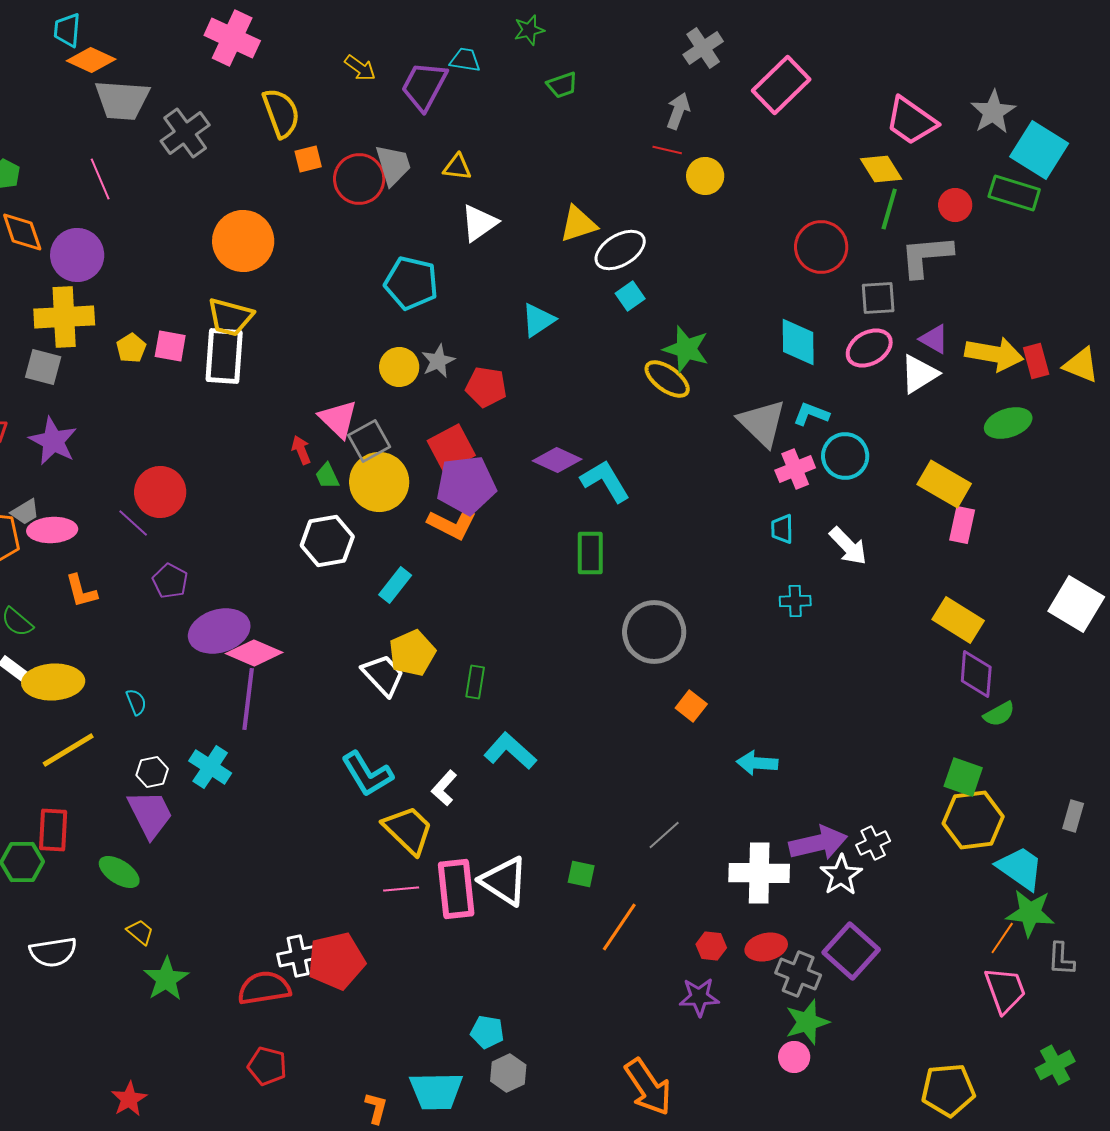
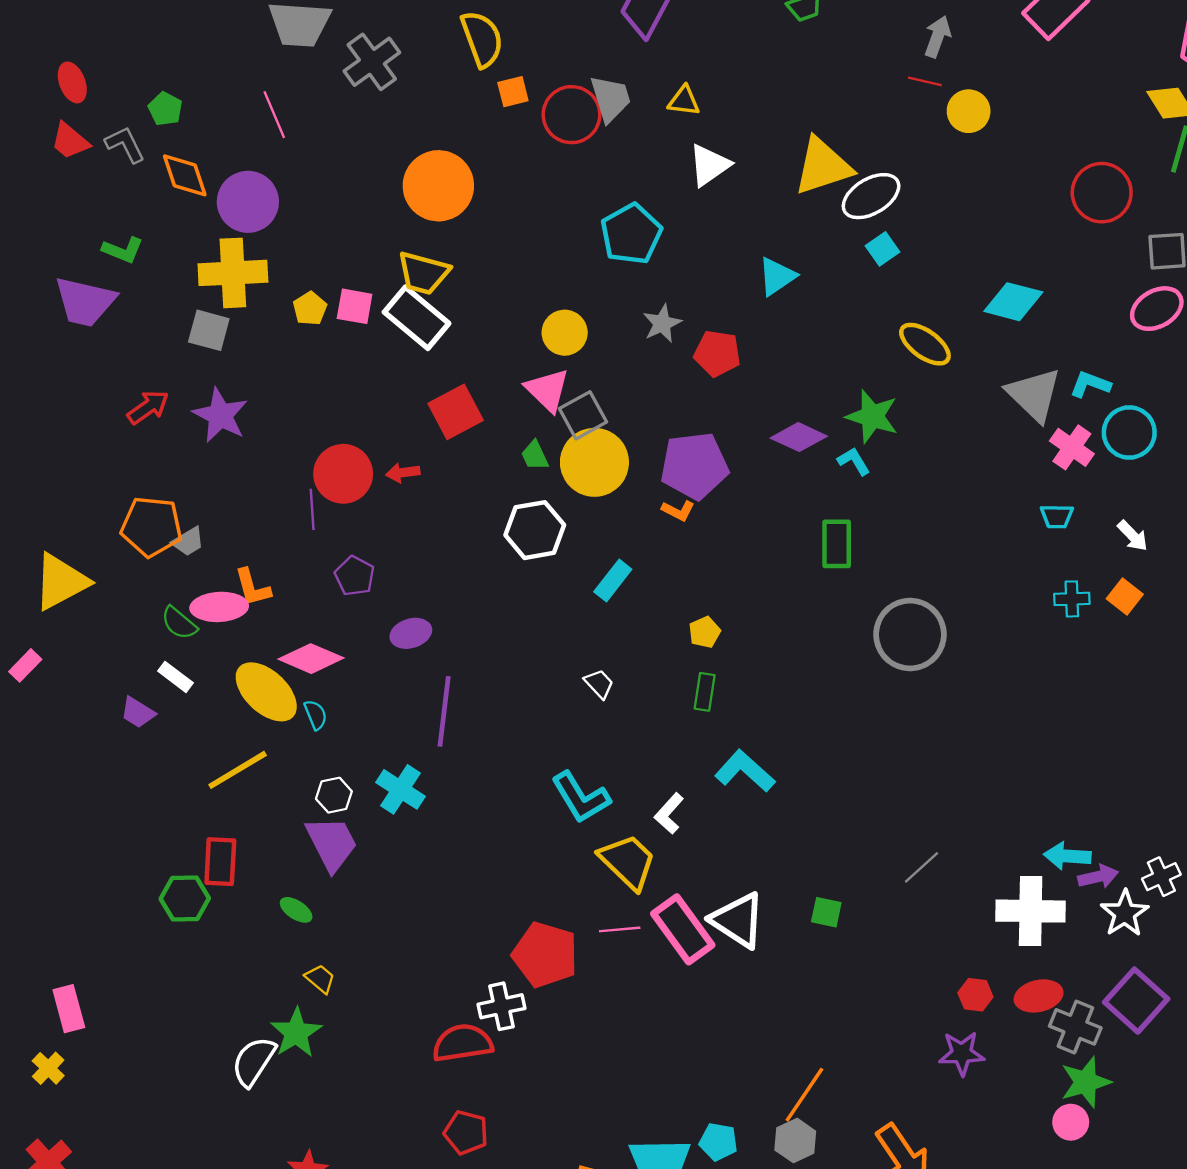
yellow triangle: (578, 224) -> (823, 166), size x1.4
cyan pentagon: (411, 283) -> (631, 234), turned 30
cyan diamond: (798, 342) -> (1013, 302), moved, turned -75
green star: (686, 349) -> (872, 416), moved
white rectangle: (224, 356) -> (417, 318), turned -54
yellow circle: (399, 367) -> (565, 333), moved
red square: (451, 448) -> (456, 412), moved
red arrow: (301, 450) -> (403, 473), moved, turned -76
pink cross: (795, 469) -> (1072, 447), turned -33
cyan L-shape: (605, 481) -> (854, 461), size x0.6
gray trapezoid: (25, 512) -> (188, 542), moved
purple line: (133, 523) -> (312, 509), turned 44
orange L-shape: (452, 524) -> (678, 511), size x0.6
cyan trapezoid: (782, 529) -> (1057, 516), turned -88
pink ellipse: (52, 530) -> (219, 607), moved
white arrow: (848, 546) -> (1133, 536), size x0.7
purple ellipse: (219, 631) -> (411, 633), size x0.6
pink diamond: (254, 653) -> (311, 659), moved
yellow pentagon: (412, 653) -> (705, 632), moved, size x0.6
white trapezoid: (383, 675) -> (599, 684), size x0.6
yellow ellipse: (53, 682) -> (266, 692), moved, turned 46
orange square: (691, 706) -> (1125, 597), moved
cyan arrow: (757, 763) -> (1067, 856), moved
purple arrow: (818, 843) -> (1098, 877), size x0.6
green ellipse: (119, 872) -> (296, 910), size x0.7
pink rectangle: (456, 889) -> (683, 929), turned -30
orange line: (619, 927) -> (804, 1095), moved
white semicircle: (53, 952) -> (254, 1061), moved, turned 132
red pentagon: (336, 961) -> (545, 955), moved, turned 30
green star: (166, 979) -> (296, 1033), moved
cyan pentagon: (487, 1032) -> (718, 1142), moved
gray hexagon: (508, 1073) -> (795, 1141), moved

